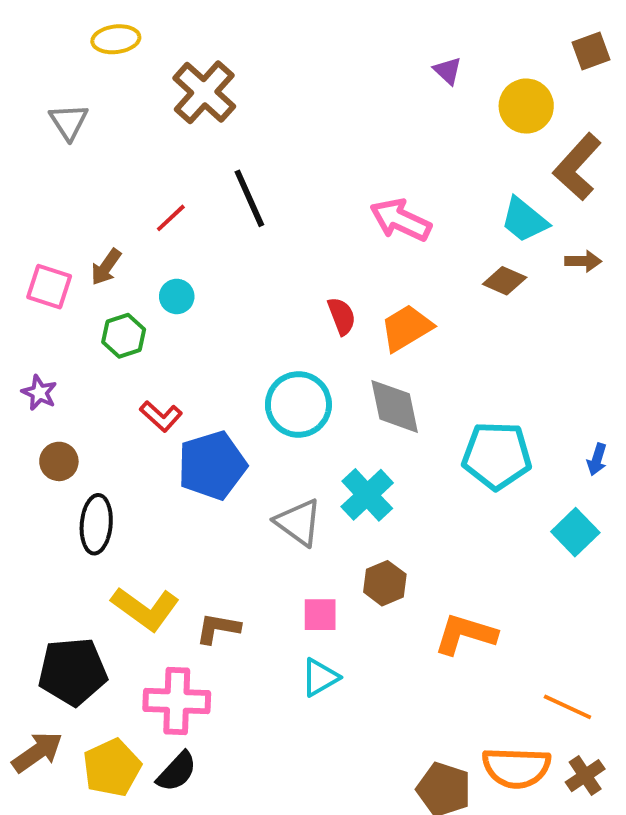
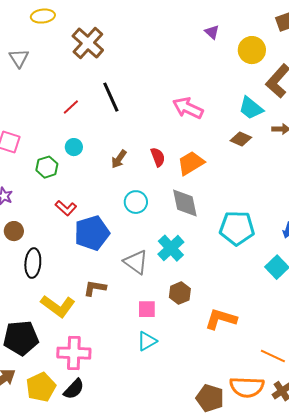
brown arrow: (106, 267) -> (119, 159), moved
cyan circle: (298, 404) -> (136, 202), size x0.7
brown L-shape: (218, 628) -> (95, 288), moved

